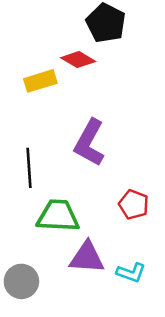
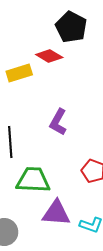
purple L-shape: (89, 143) -> (58, 122), size x0.7

